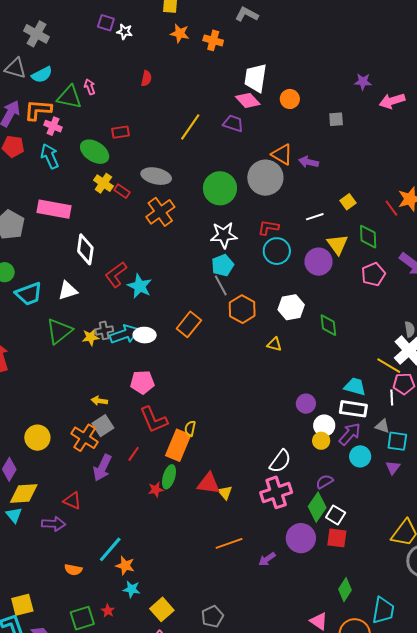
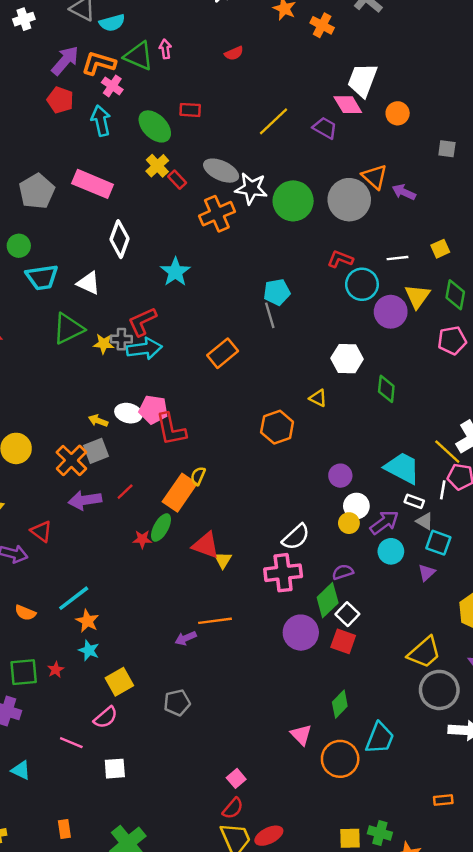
red semicircle: (146, 78) -> (234, 53), turned 42
white star: (224, 235) -> (251, 188), moved
cyan circle: (277, 251) -> (362, 284), moved
red L-shape: (116, 275) -> (142, 322), moved
cyan star: (140, 286) -> (175, 272), moved
white triangle: (68, 290) -> (89, 283), turned 30
orange hexagon: (242, 309) -> (277, 427), moved
white ellipse: (145, 335) -> (128, 413), moved
cyan trapezoid: (355, 387) -> (402, 468), size x1.4
white rectangle: (353, 409) -> (414, 501), moved, size x0.6
red L-shape: (154, 420) -> (171, 429), moved
purple arrow: (102, 468) -> (85, 500), turned 44
purple arrow: (267, 559) -> (186, 638), moved

